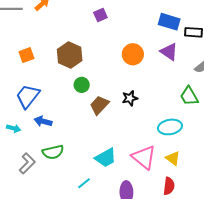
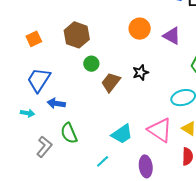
purple triangle: (169, 52) -> (172, 36), moved
green semicircle: (53, 152) -> (69, 133), turned 85

